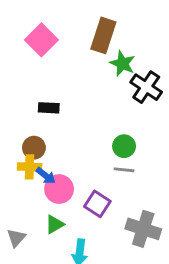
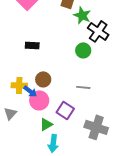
green circle: (124, 146) -> (83, 50), moved
brown circle: (34, 148) -> (43, 79), moved
green triangle: (55, 224) -> (46, 124), moved
gray triangle: (16, 238) -> (10, 113), moved

